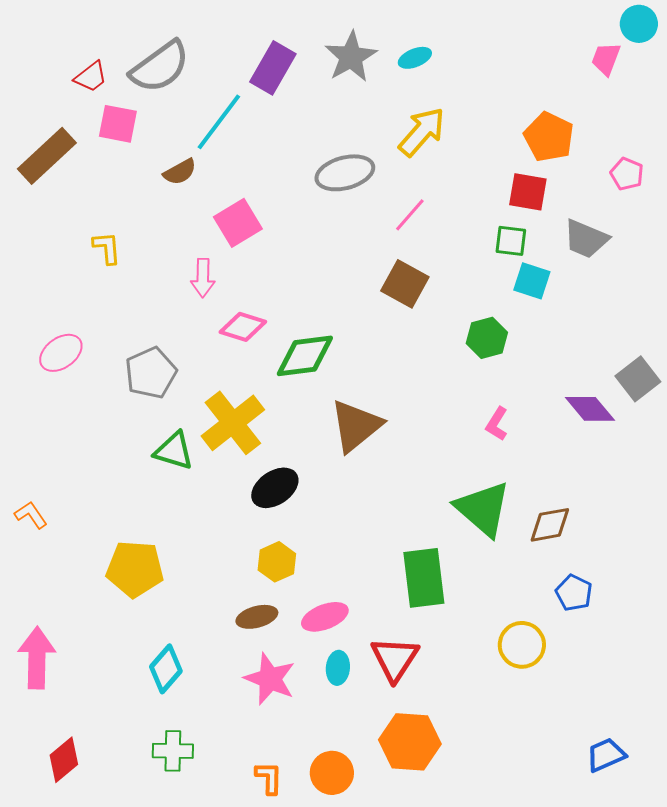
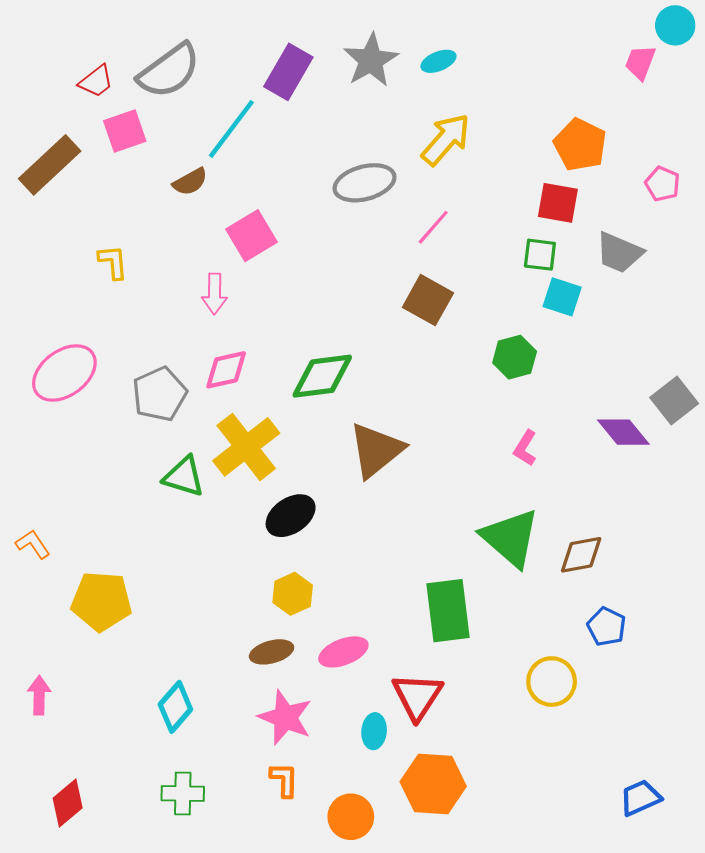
pink square: (118, 124) -> (125, 131), turned -30
pink diamond: (243, 327) -> (226, 370), moved, turned -30
pink ellipse: (61, 353) -> (64, 373), size x1.4
yellow pentagon: (135, 569) -> (101, 601), moved
pink arrow: (37, 658) -> (39, 695), size x0.6
cyan ellipse: (338, 668) -> (374, 731), moved
orange L-shape: (269, 778) -> (284, 780), moved

